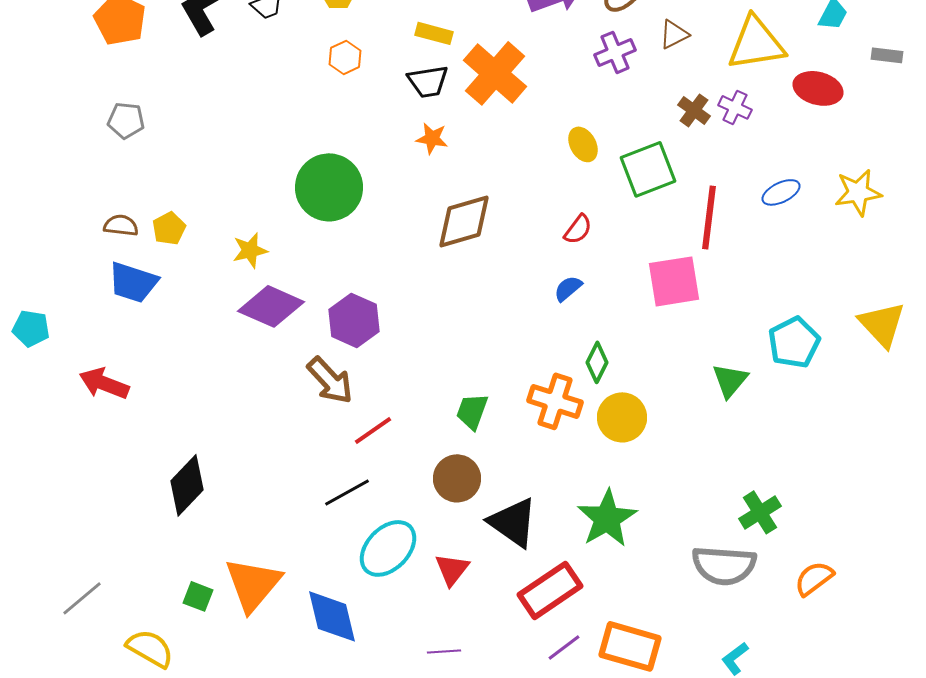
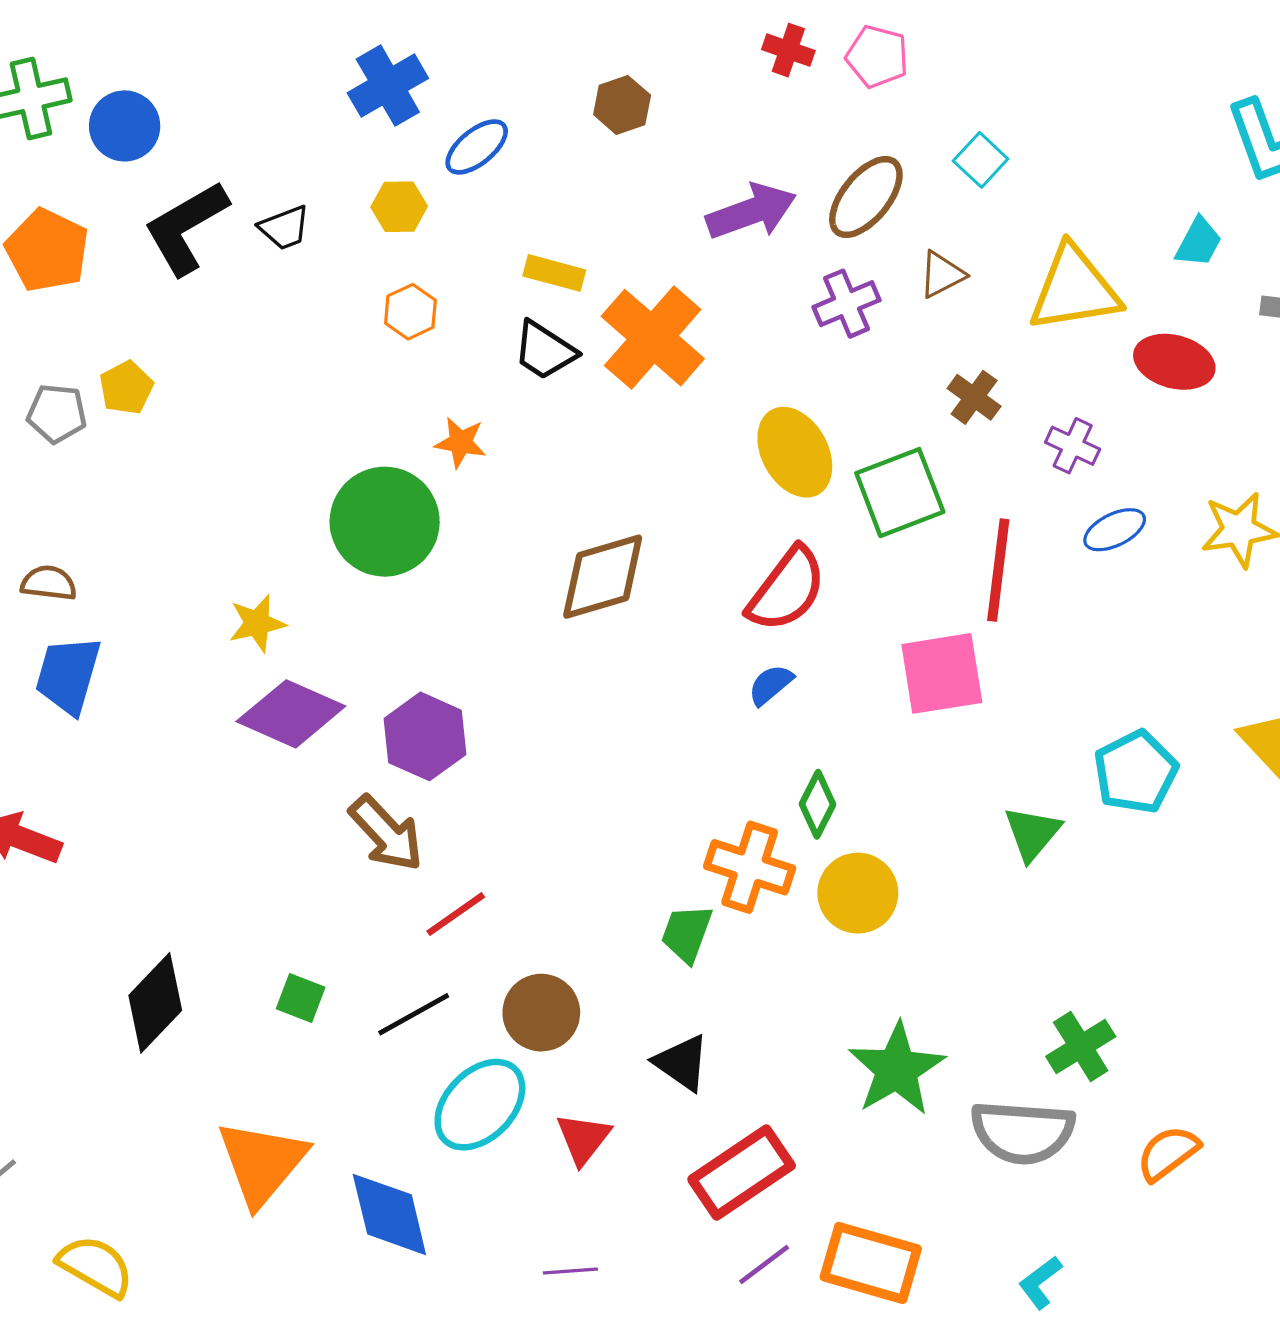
black trapezoid: (428, 81) -> (545, 350), turned 42
purple cross: (735, 107) -> (1073, 446), moved
orange star: (432, 138) -> (461, 443), moved
yellow ellipse: (583, 144) -> (795, 452), size x1.6
yellow pentagon: (169, 228) -> (126, 388), moved
red semicircle: (578, 229) -> (787, 589), size x1.8
blue trapezoid: (133, 282) -> (68, 675), turned 88
green trapezoid: (472, 411) -> (687, 933), moved
brown circle: (457, 478) -> (541, 1013), moved
green star: (607, 518) -> (897, 1069), moved
black triangle: (513, 522) -> (682, 1063), size x0.7
green square: (198, 596) -> (301, 998), moved

